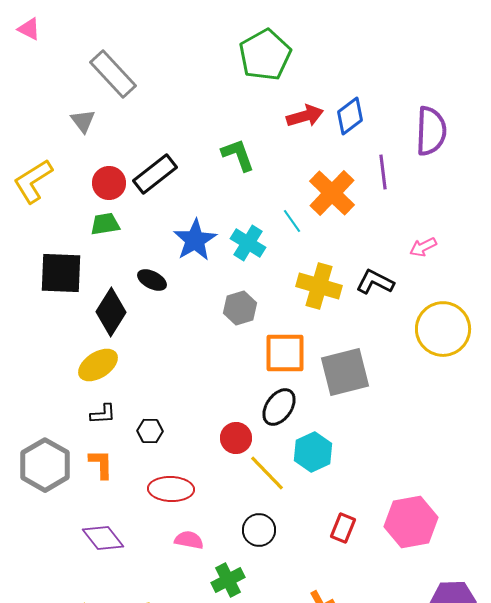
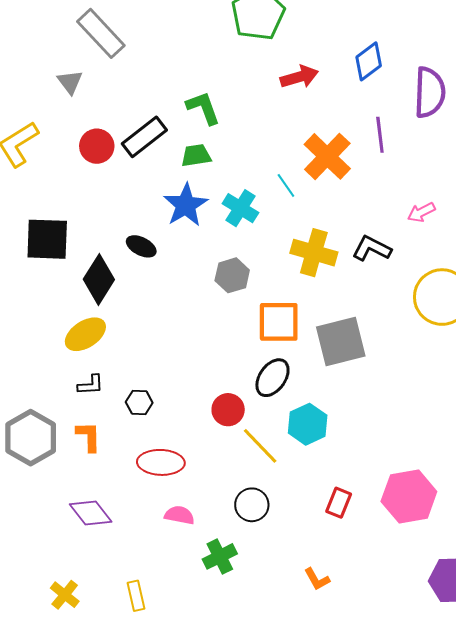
blue diamond: (350, 116) -> (369, 61), moved
green L-shape: (238, 155) -> (203, 108), moved
green trapezoid: (105, 224) -> (196, 155), moved

